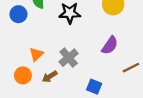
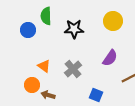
orange triangle: (36, 54) -> (44, 66), turned -40
brown arrow: (50, 77) -> (48, 95), moved, turned 48

